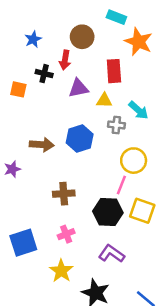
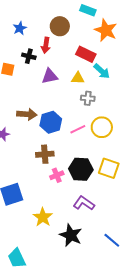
red rectangle: (114, 71) -> (86, 54), turned -60
purple triangle: (78, 88) -> (50, 76), moved
cyan arrow: (138, 110) -> (102, 71), moved
blue hexagon: (80, 138) -> (51, 122), moved
pink line: (121, 185) -> (78, 129), moved, turned 42
pink cross: (66, 234) -> (57, 175), moved

